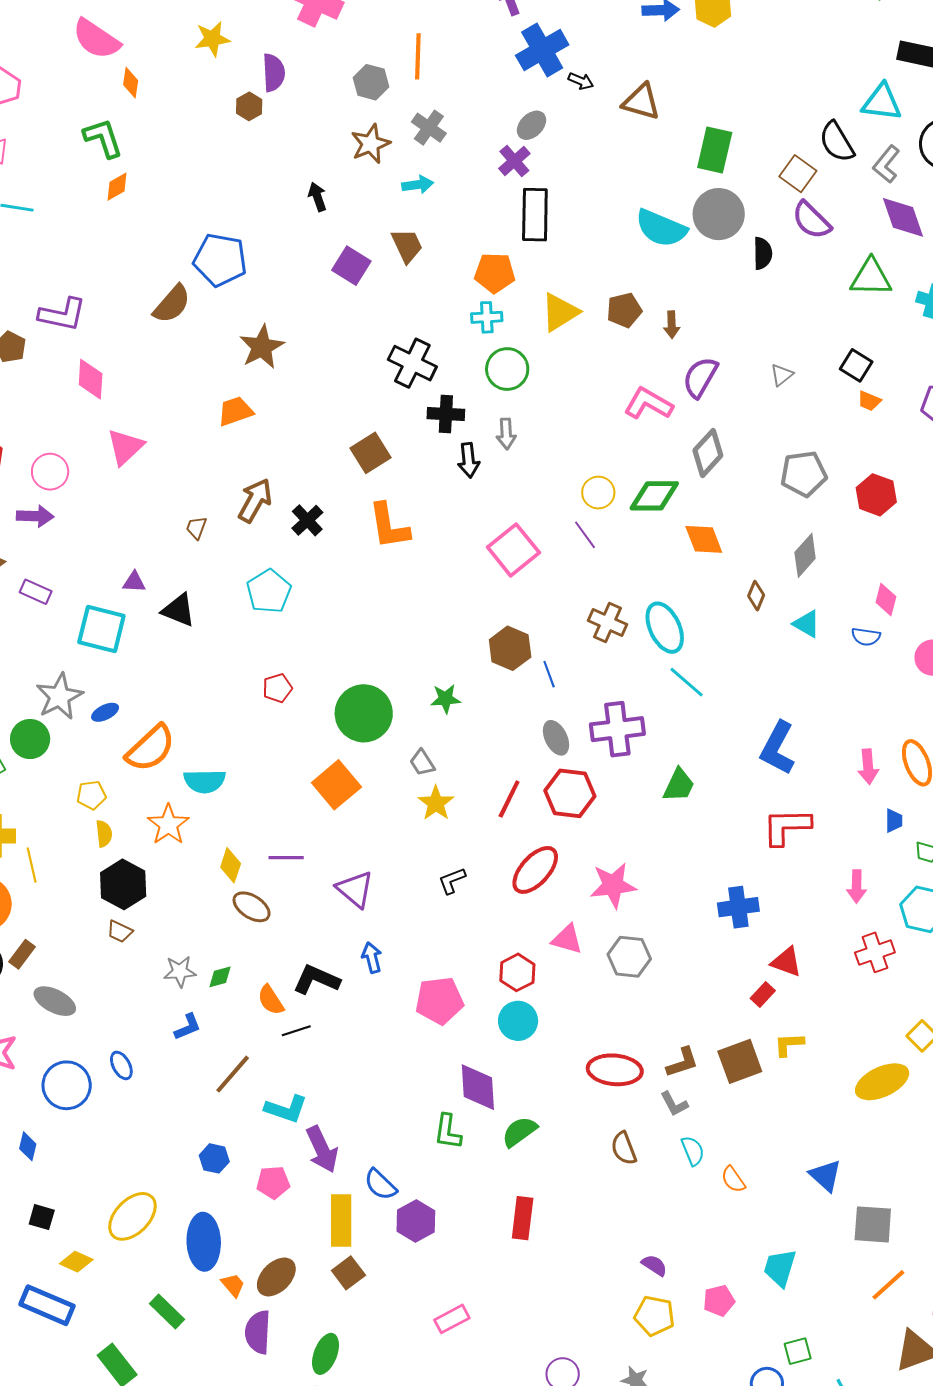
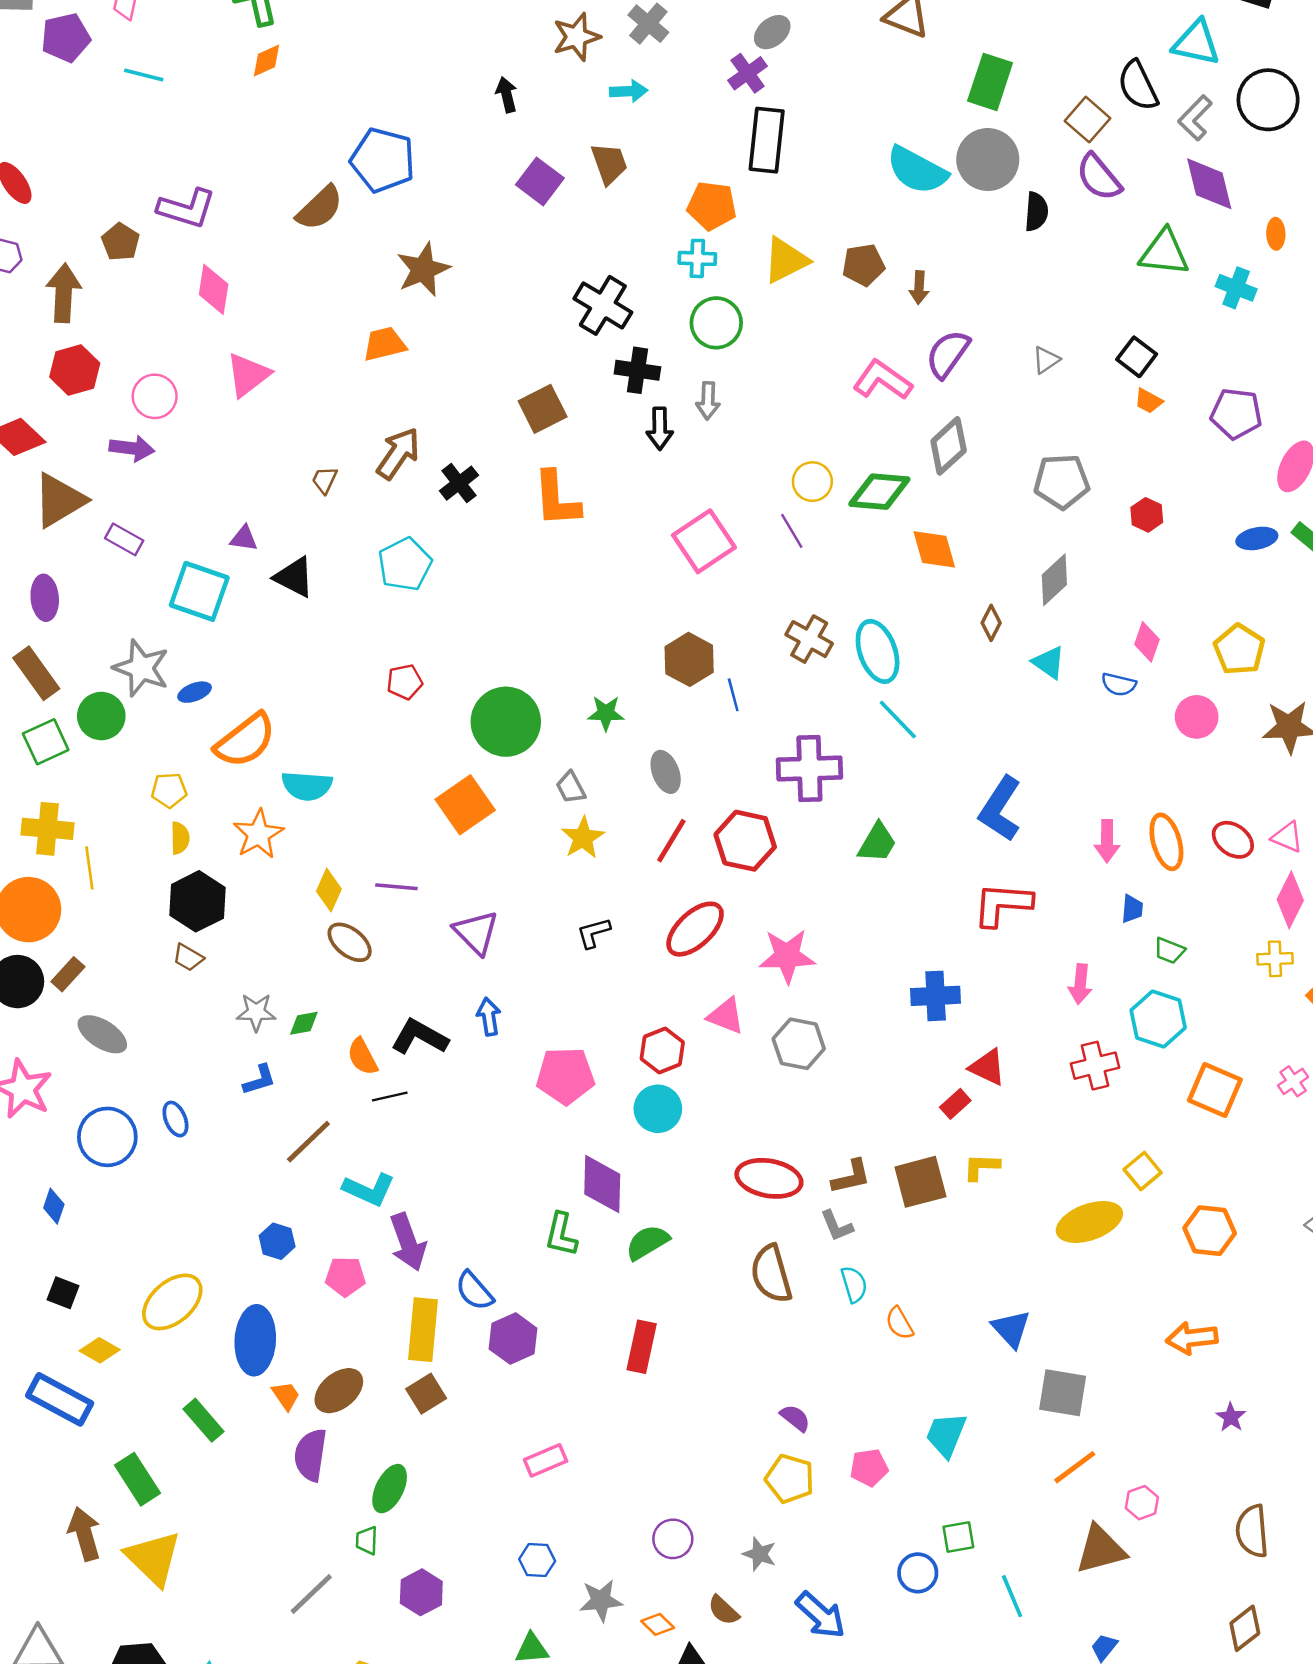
red hexagon: (876, 495) -> (1147, 515), size x0.7
gray star: (59, 697) -> (141, 668), turned -30
gray ellipse: (556, 738) -> (666, 772), moved
brown semicircle: (624, 1148) -> (771, 1274), size x1.4

